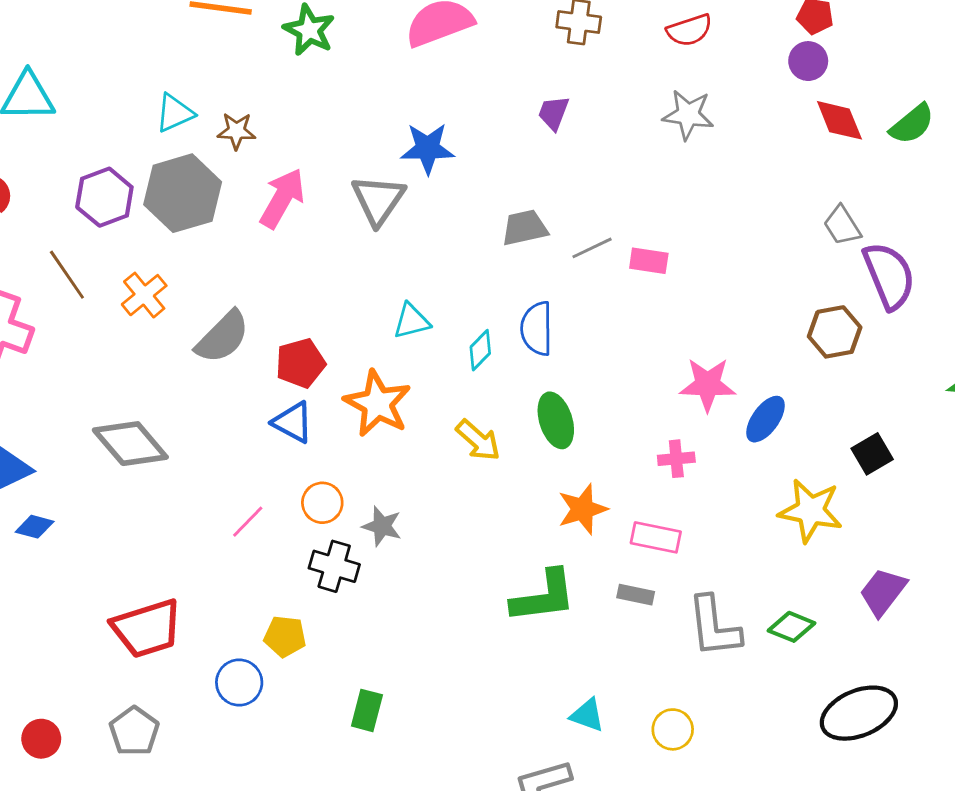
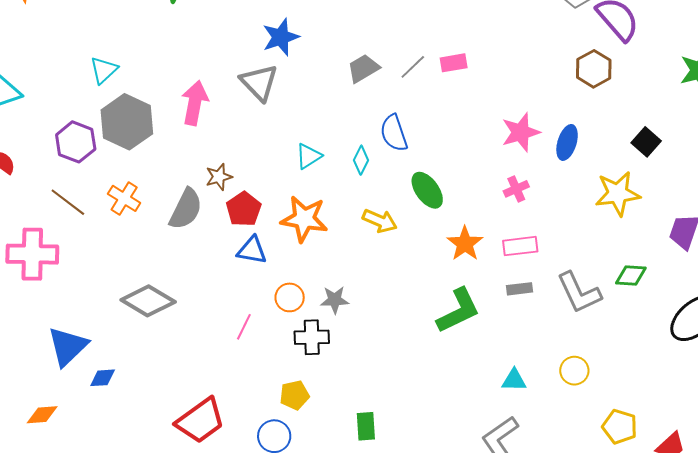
brown star: (236, 131) -> (219, 177), moved

